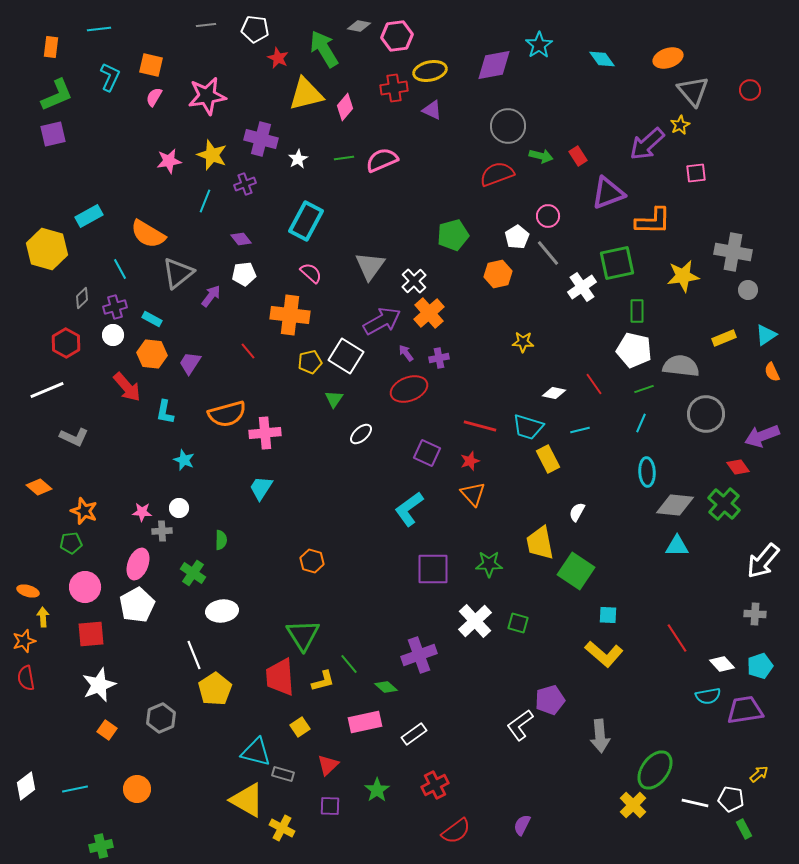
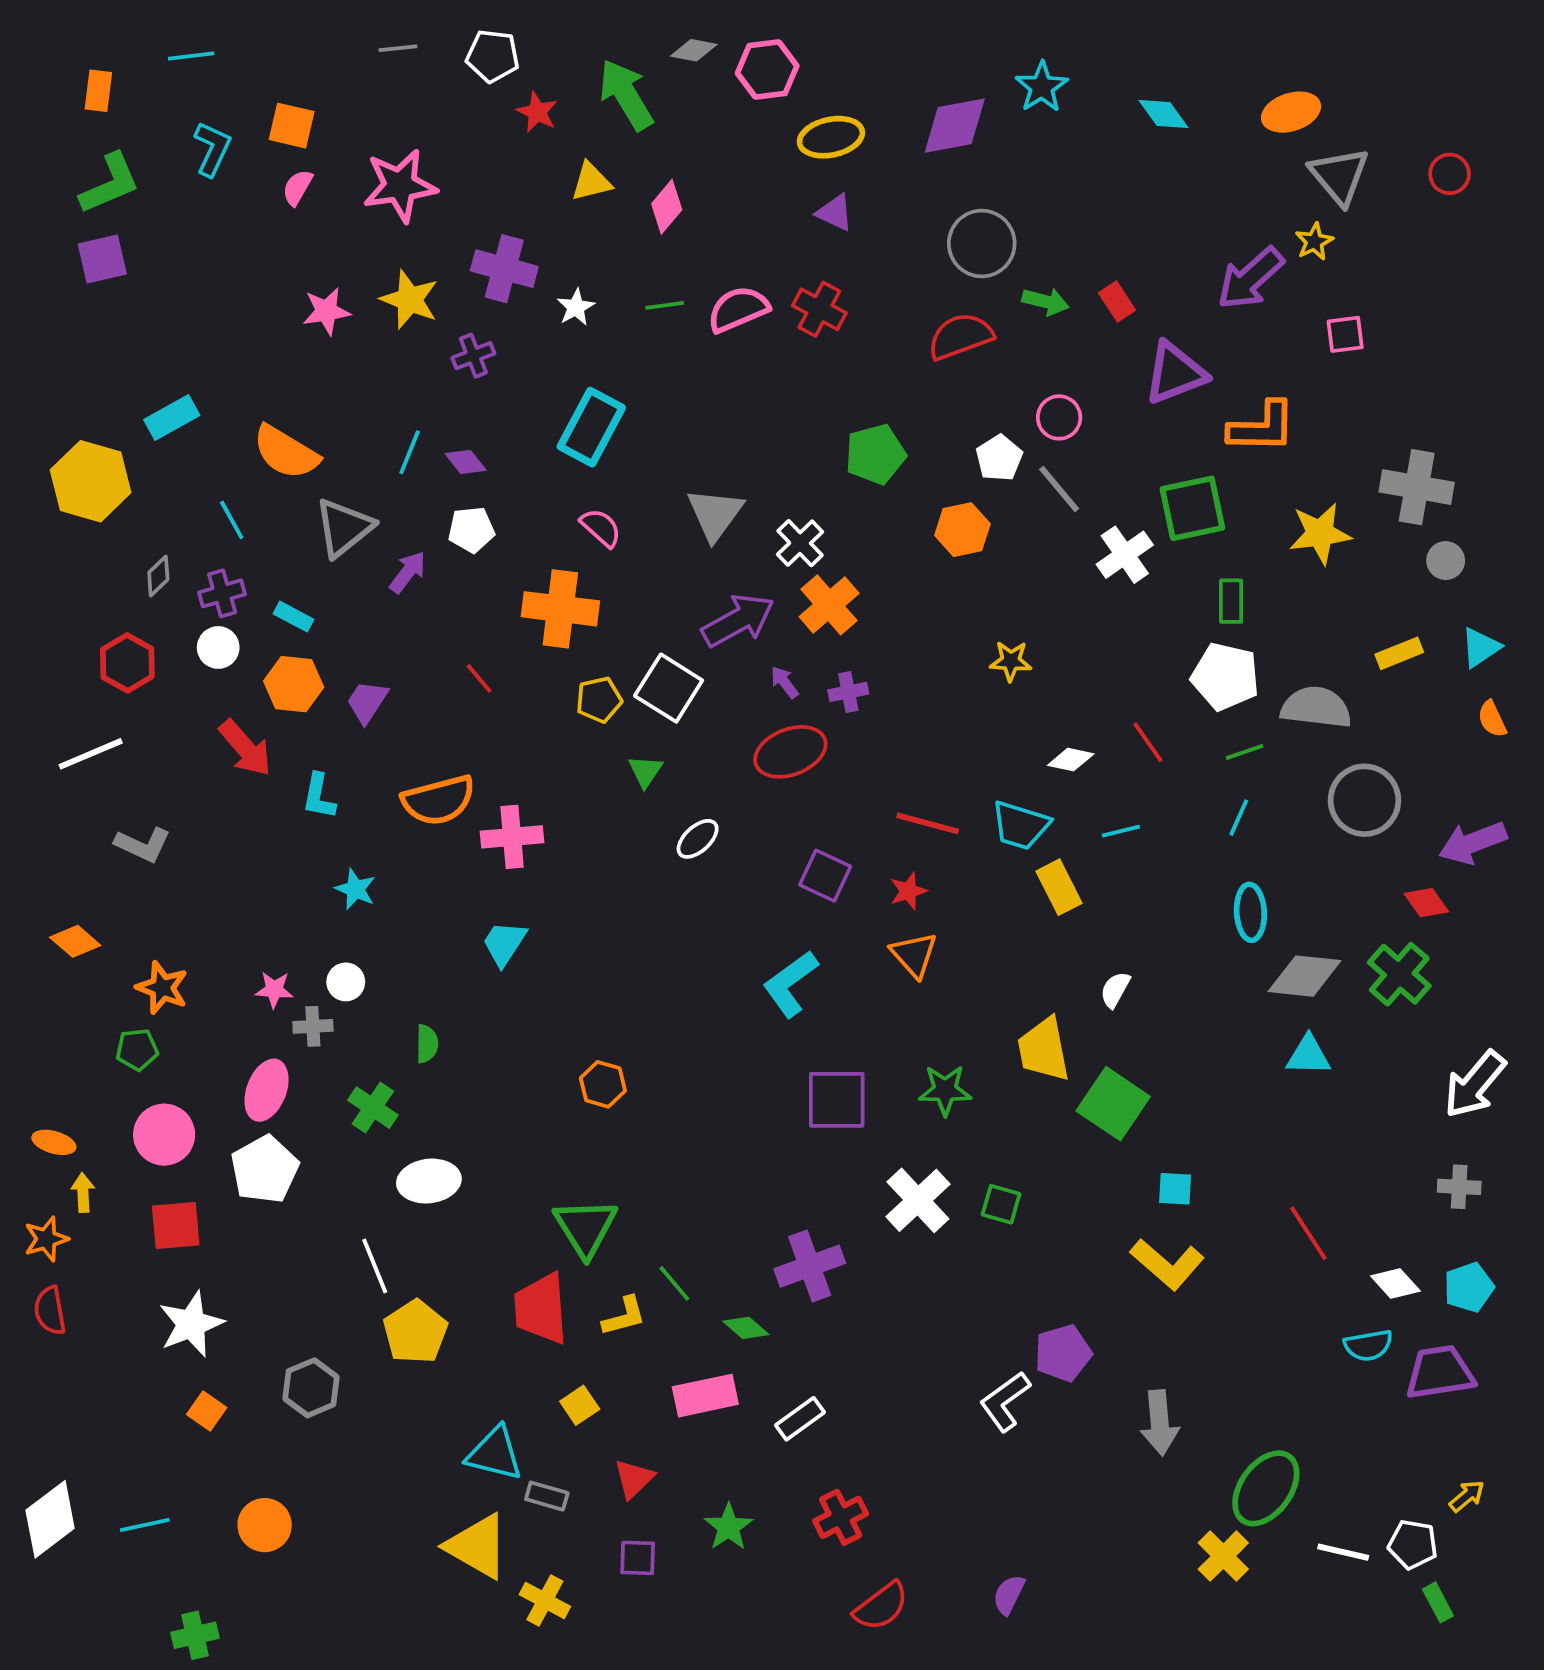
red cross: (394, 88) -> (819, 309), moved, turned 36
yellow triangle: (306, 94) -> (591, 182), size x0.6
cyan line: (205, 201) -> (410, 452), moved
white diamond: (26, 786) -> (50, 1519), size x1.4

